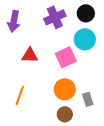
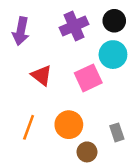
red triangle: (30, 55) -> (42, 75), turned 36
orange circle: (65, 89) -> (69, 125), moved

